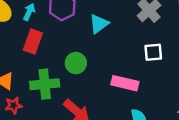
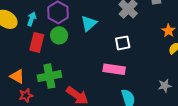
white square: (153, 52) -> (123, 43), moved
green circle: (76, 63) -> (59, 35), moved

